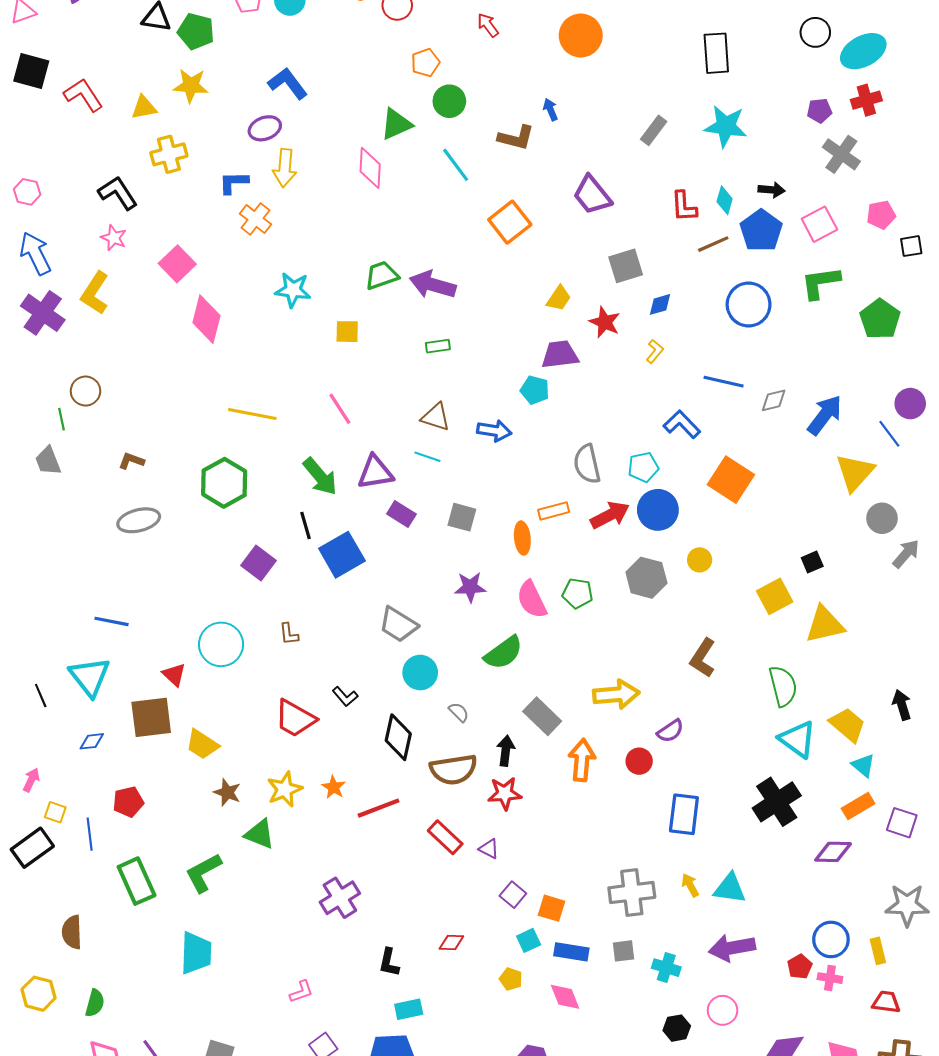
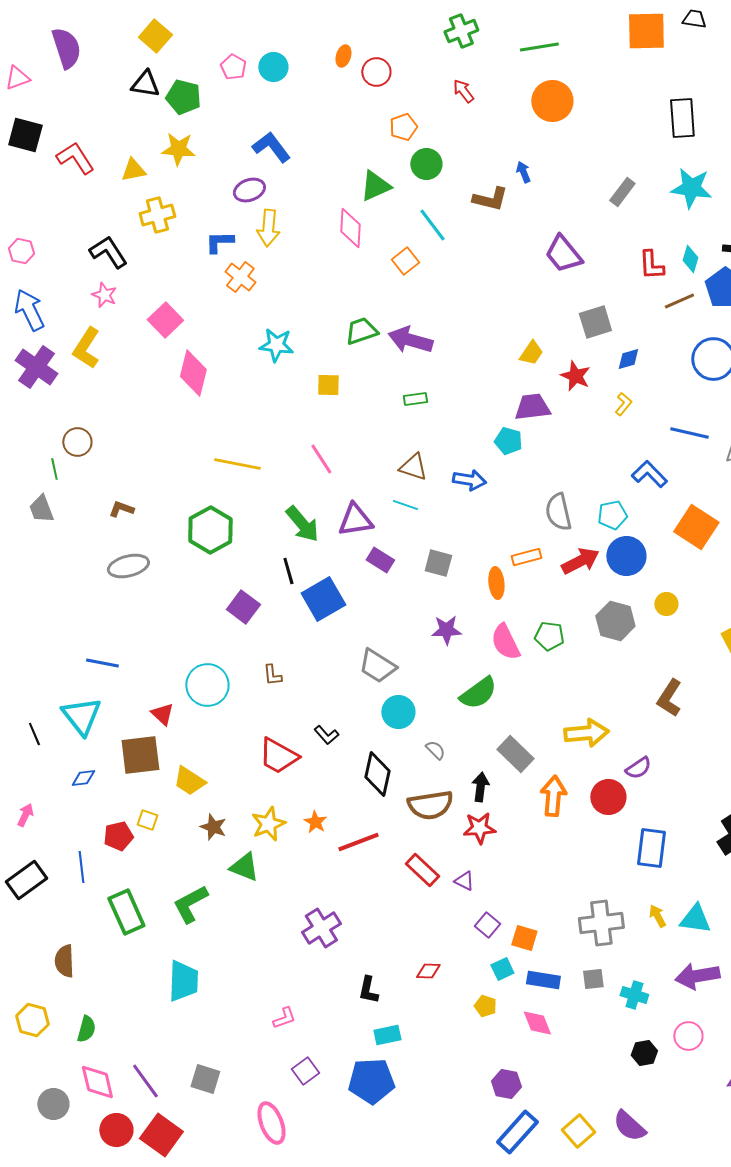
orange square: (510, 222) -> (405, 261), moved, size x0.7
red circle: (639, 761) -> (608, 797), size x1.4
yellow square: (55, 812) -> (147, 820), moved

